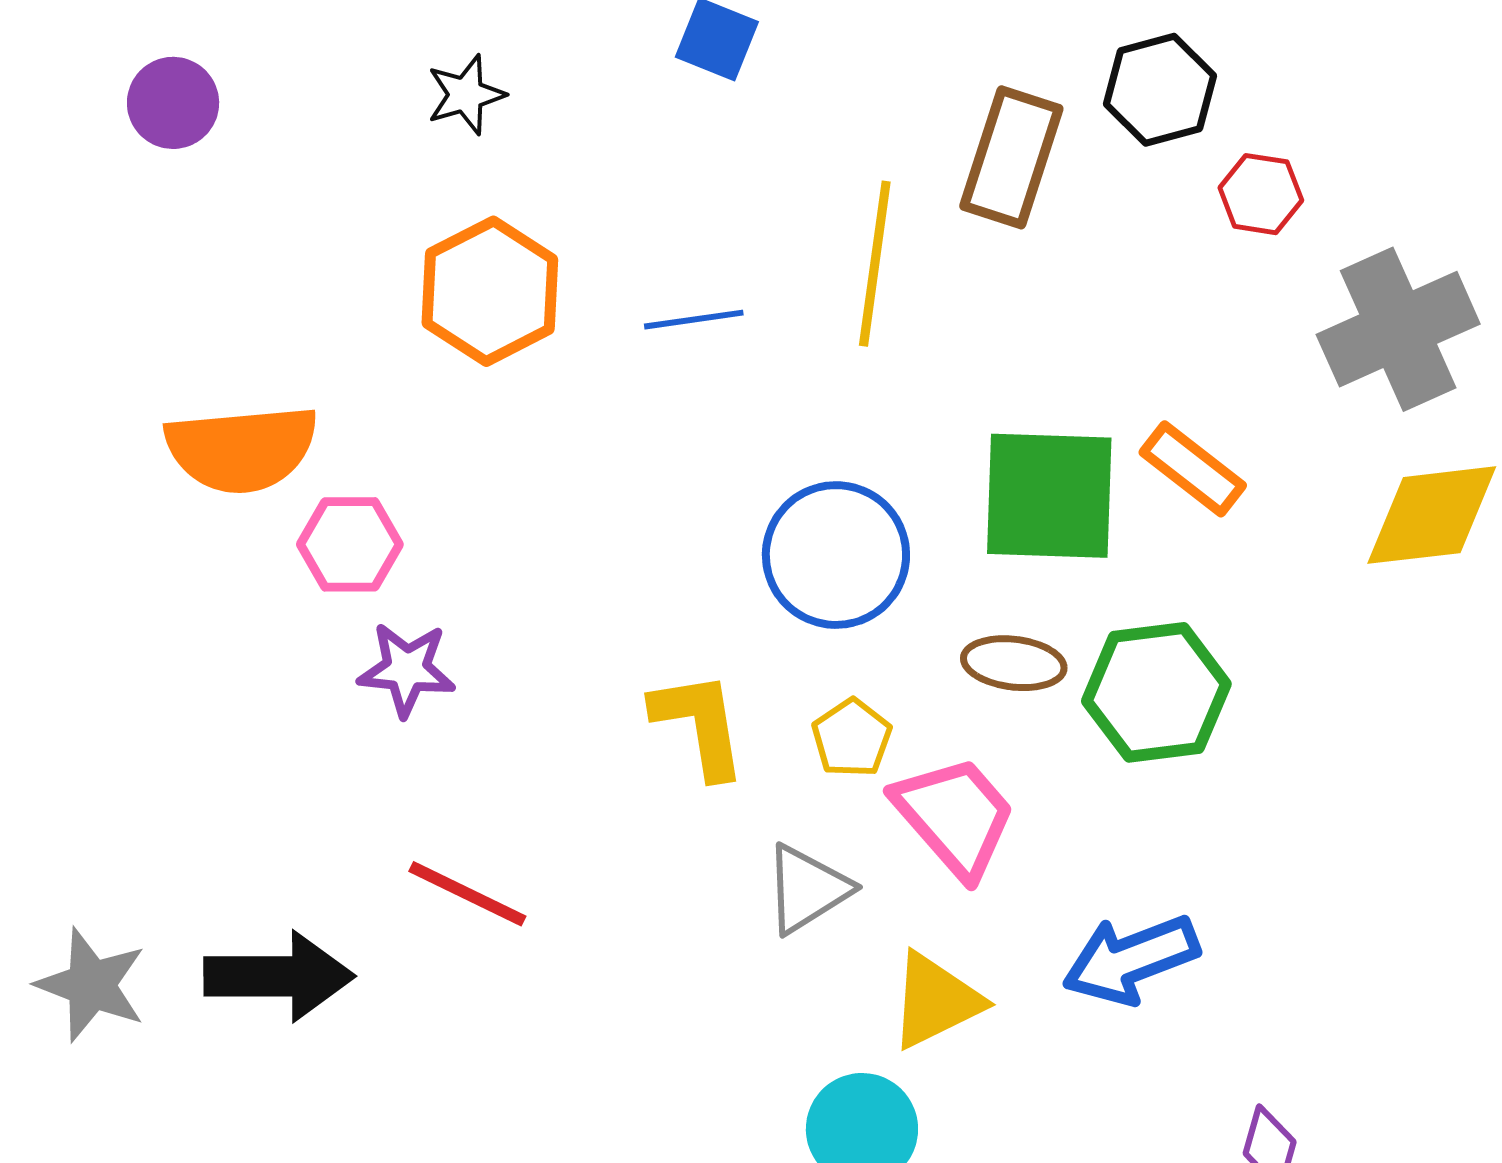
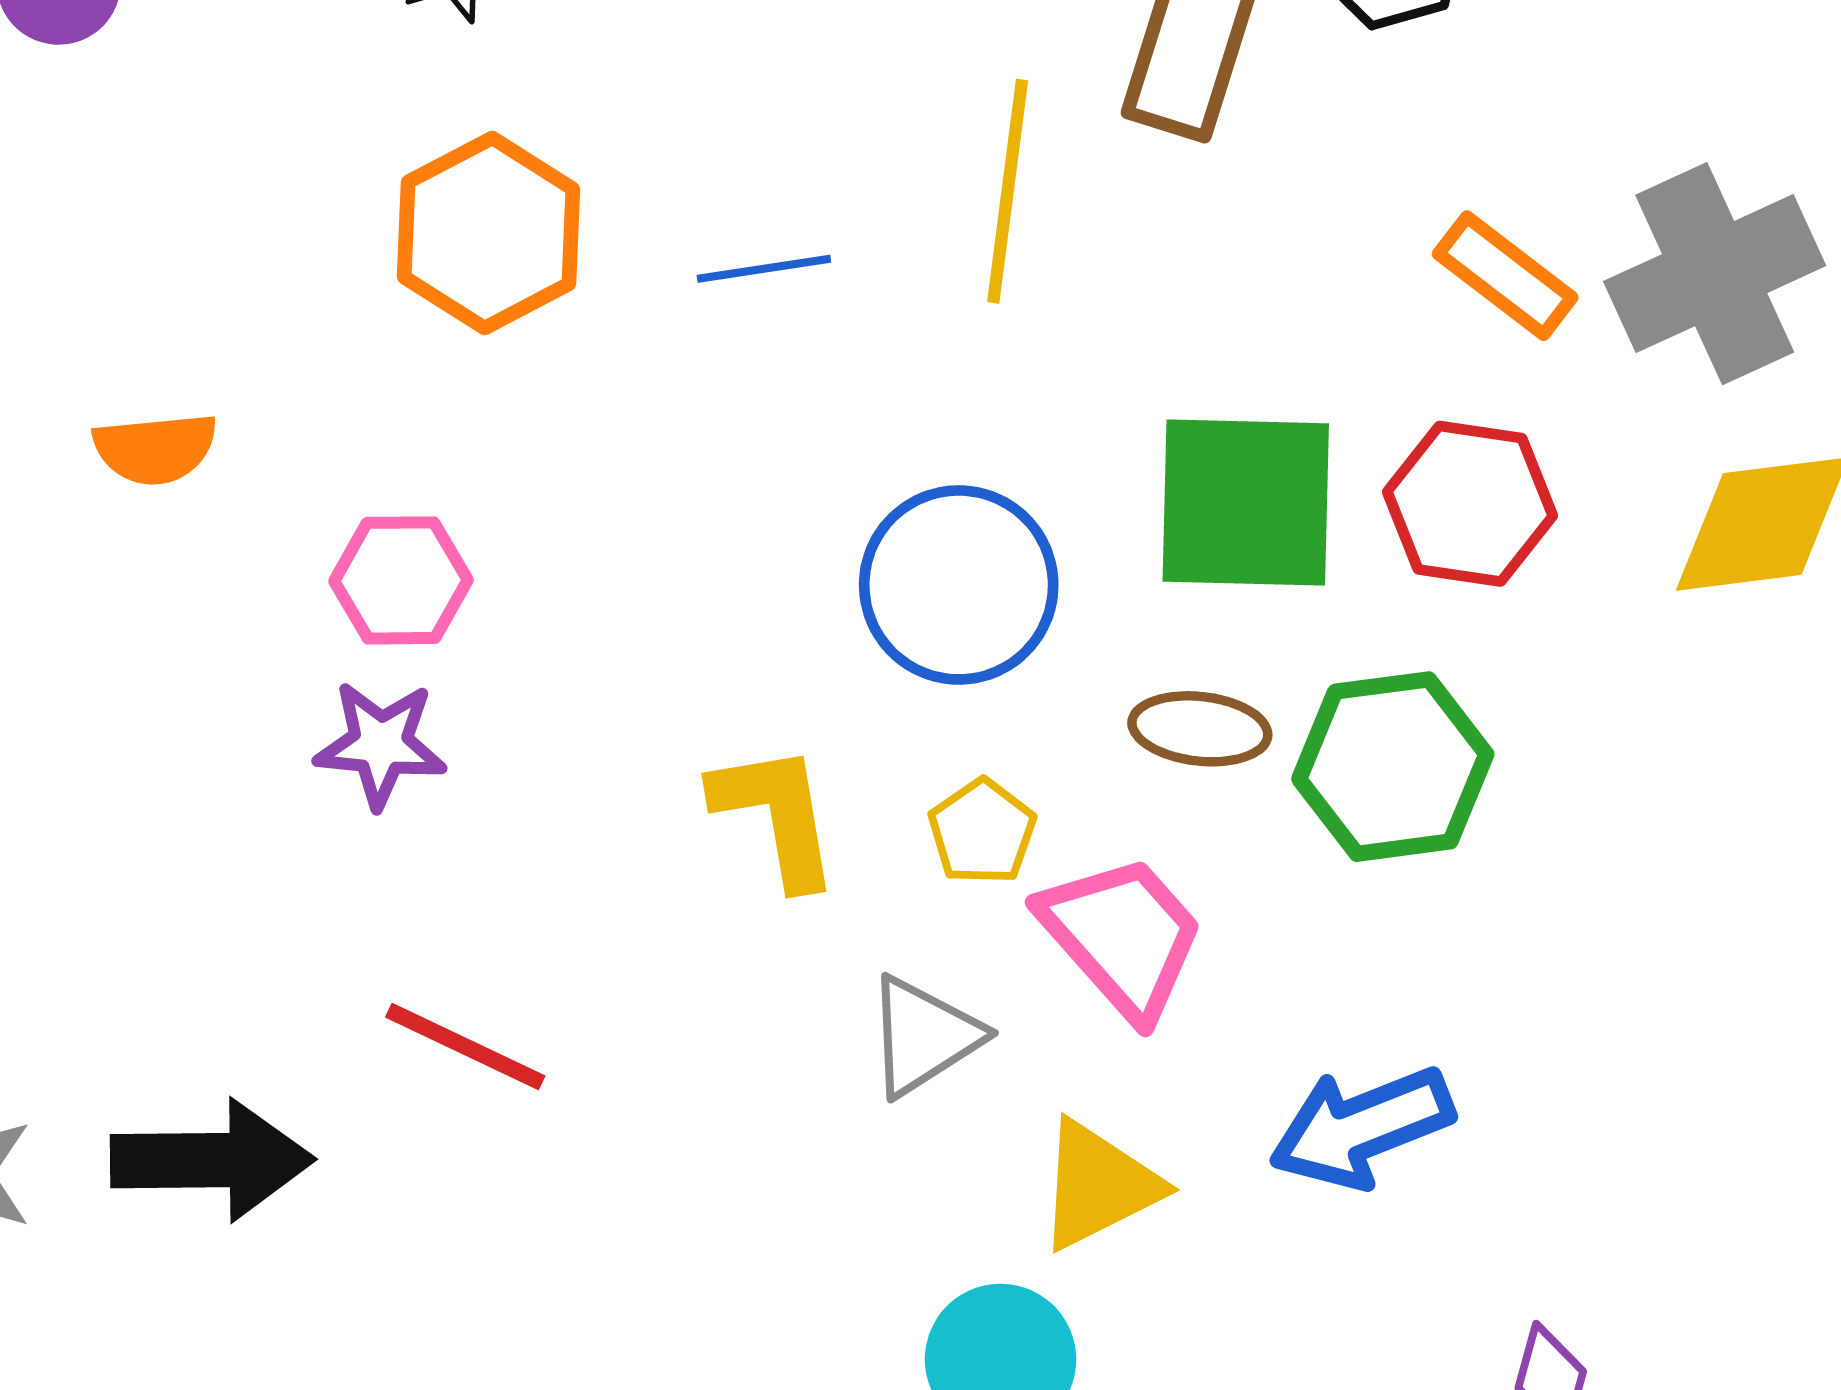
red hexagon: (1261, 194) -> (1470, 504), moved, size x1.5
orange semicircle: (242, 449) -> (155, 449), size x0.6
orange rectangle: (1193, 469) -> (1505, 276), moved
pink hexagon: (350, 544) -> (401, 580), moved

